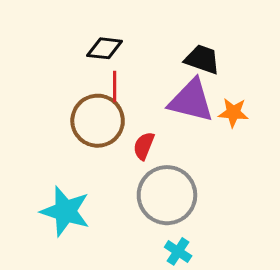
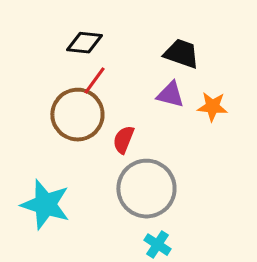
red line: (115, 87) -> (94, 81), turned 36
purple triangle: (191, 101) -> (170, 95), size x0.6

